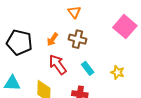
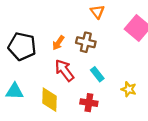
orange triangle: (74, 12) -> (97, 12), moved
yellow star: (118, 72) -> (129, 89), moved

